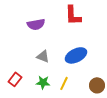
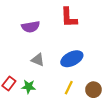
green star: (43, 82) -> (29, 87), moved
yellow line: (64, 83) -> (69, 88), moved

